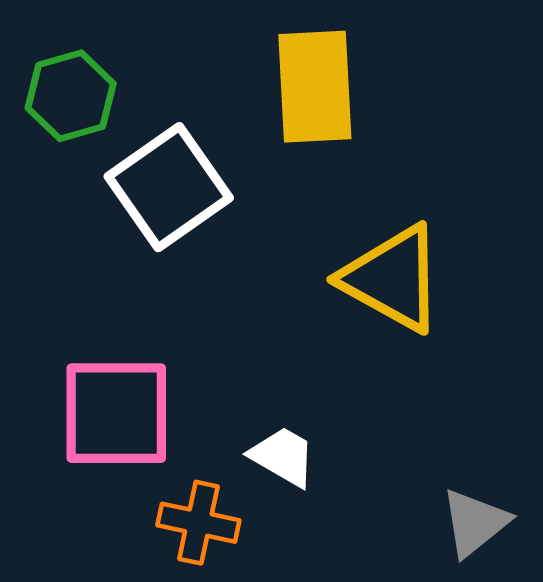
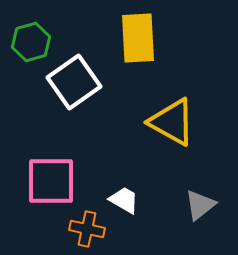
gray triangle: (475, 523) -> (200, 205), moved

